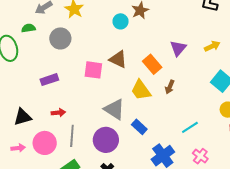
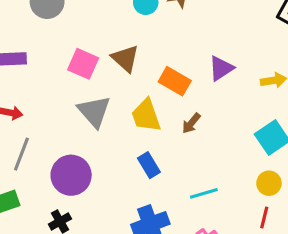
orange rectangle: (152, 64) -> (175, 81), turned -36
gray triangle: (114, 109) -> (94, 111), moved
blue rectangle: (139, 127) -> (149, 165), moved

